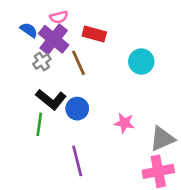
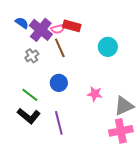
pink semicircle: (59, 17) -> (58, 29), moved
gray cross: (42, 61) -> (32, 56), moved
black L-shape: (51, 99) -> (29, 116), moved
green line: (39, 124) -> (30, 95), turned -60

